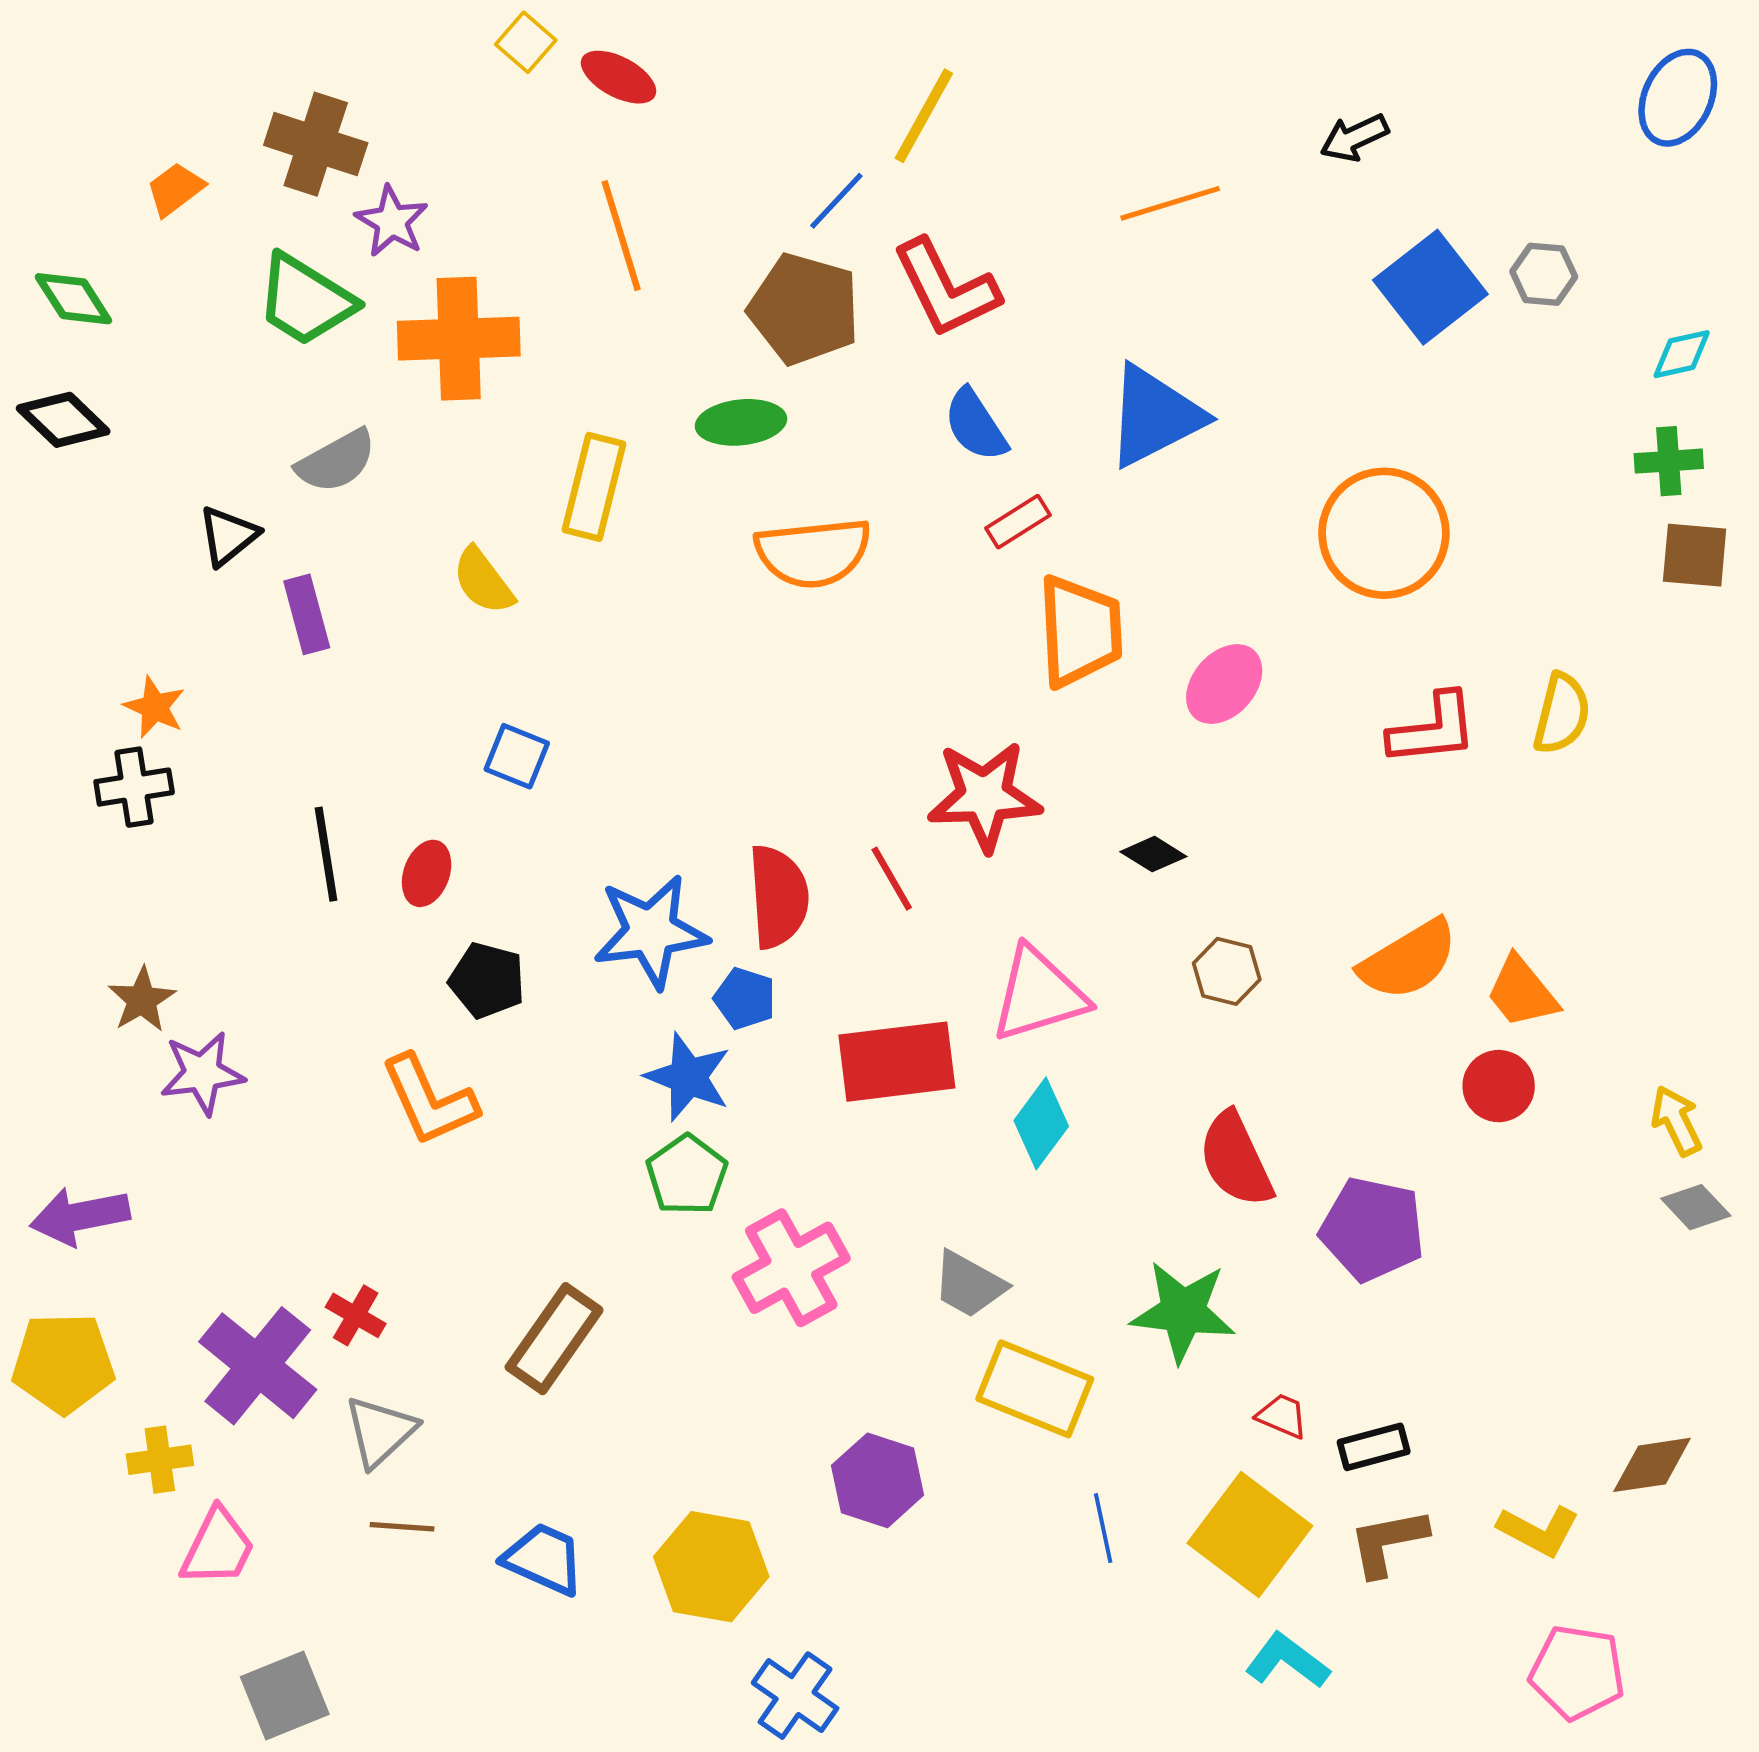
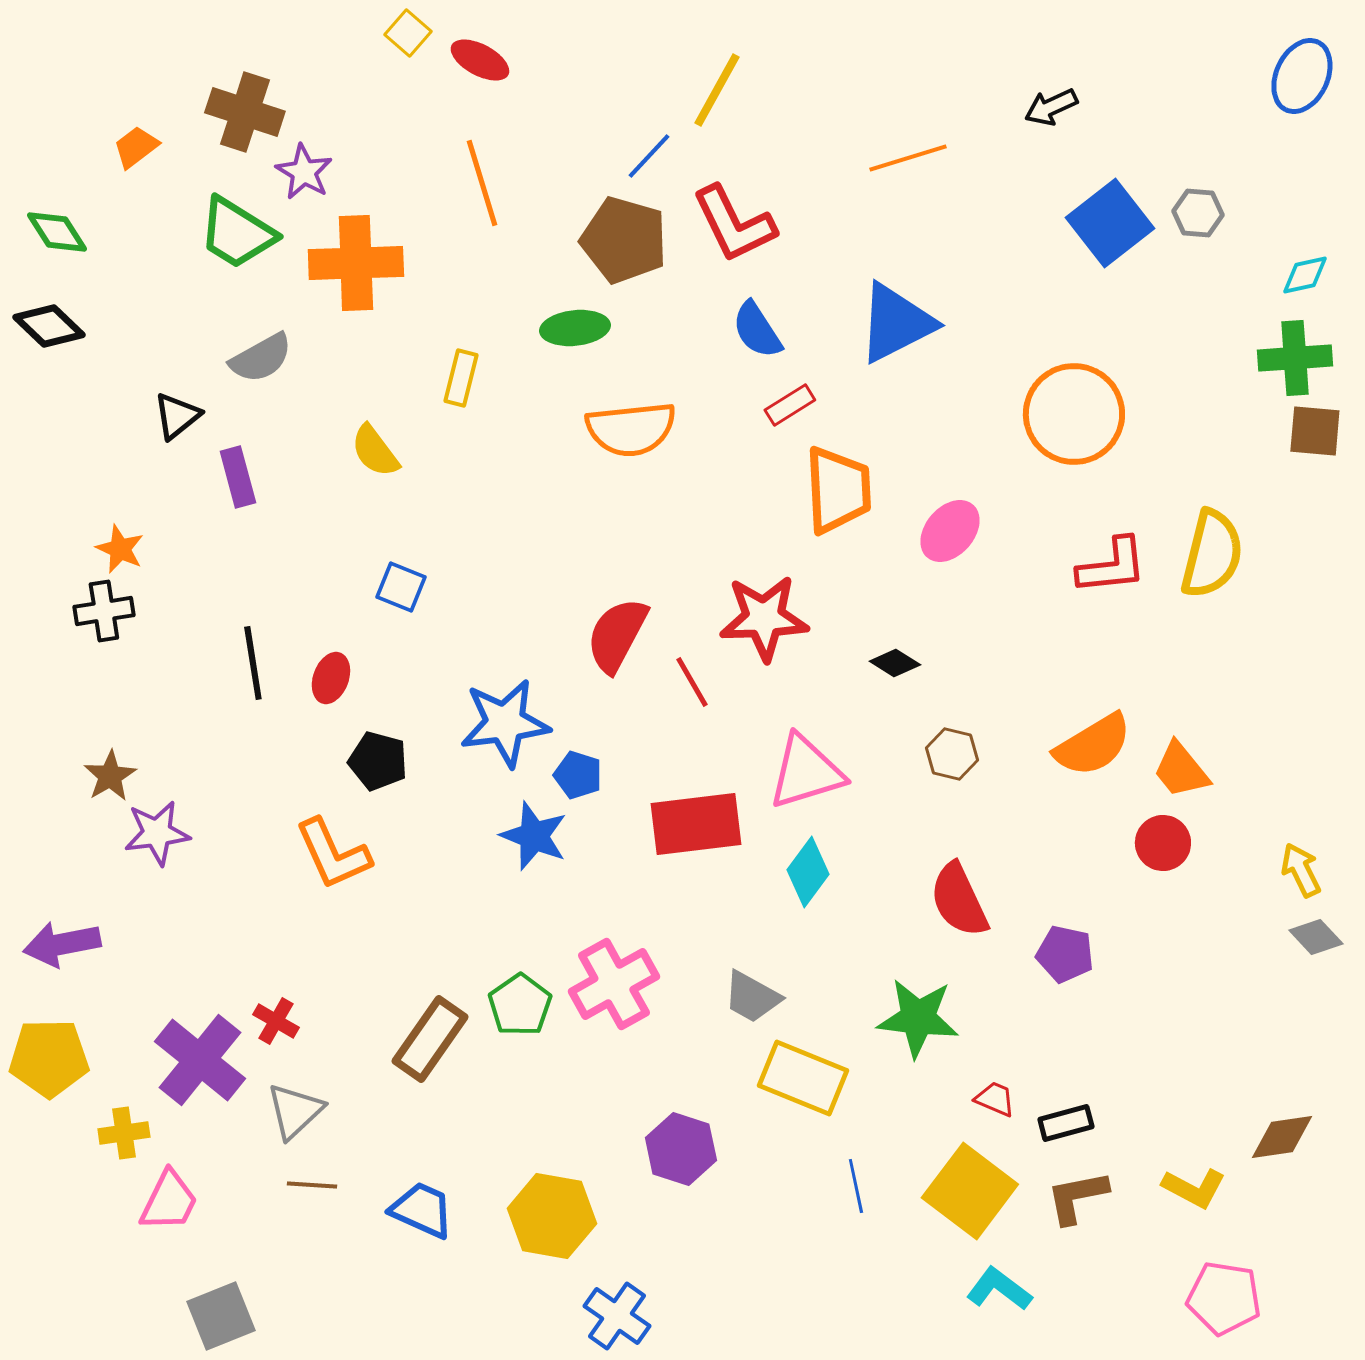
green cross: (1669, 461) -> (1295, 358), size x1.4
yellow rectangle: (594, 487) -> (461, 378), size x0.7
yellow semicircle: (1562, 714) -> (1212, 554), size x1.4
red semicircle: (778, 897) -> (617, 635), moved, turned -148
green pentagon: (687, 1175) -> (520, 1005), moved
purple pentagon: (1372, 1229) -> (1065, 954), size x0.7

